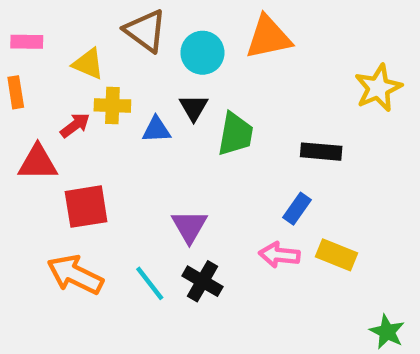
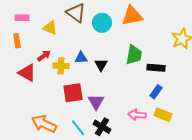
yellow cross: (112, 105) -> (61, 66), moved
black triangle: (194, 108) -> (101, 65), moved
green trapezoid: (235, 134) -> (134, 55), moved
red triangle: (38, 163) -> (27, 73), turned 30
red square: (86, 207) -> (73, 93), moved
blue rectangle: (297, 209) -> (156, 92), moved

